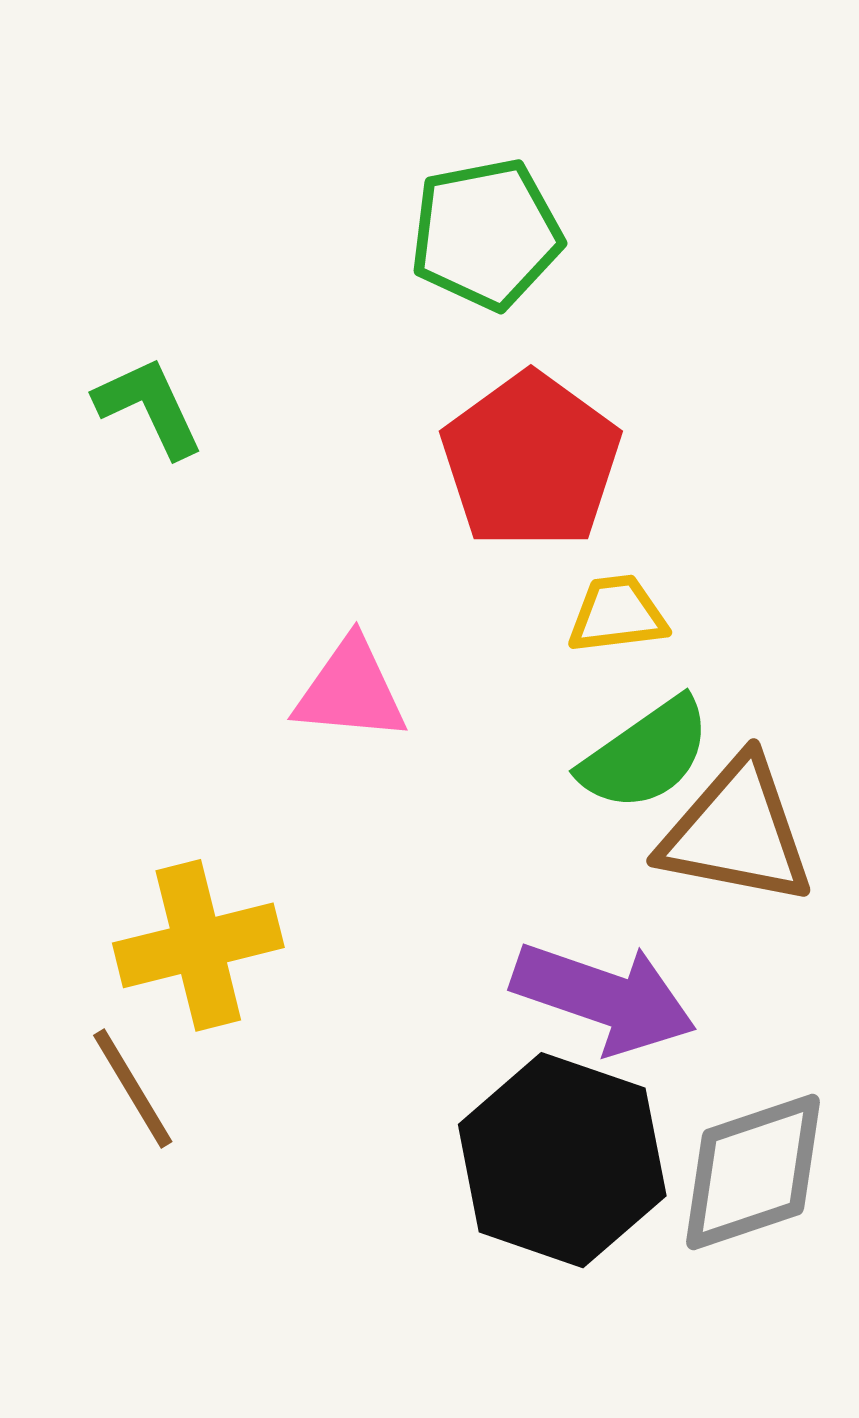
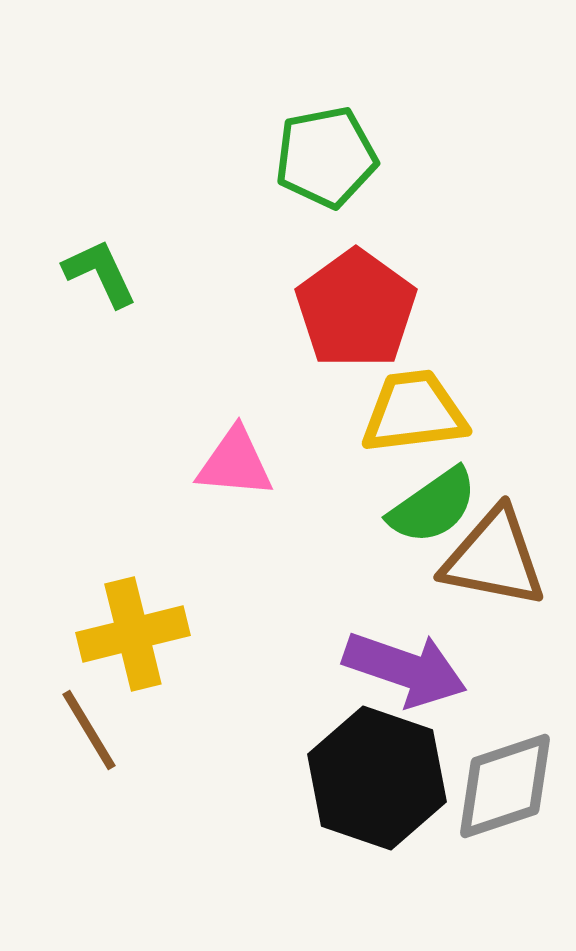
yellow trapezoid: (617, 614) -> (414, 412), size x1.6

